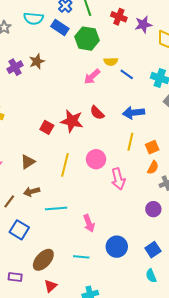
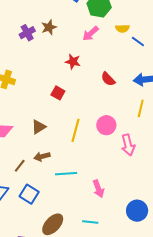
pink arrow: (92, 77) -> (91, 34), moved
red star: (72, 121) -> (73, 62), moved, size x0.7
blue circle: (117, 247) -> (137, 211), moved

